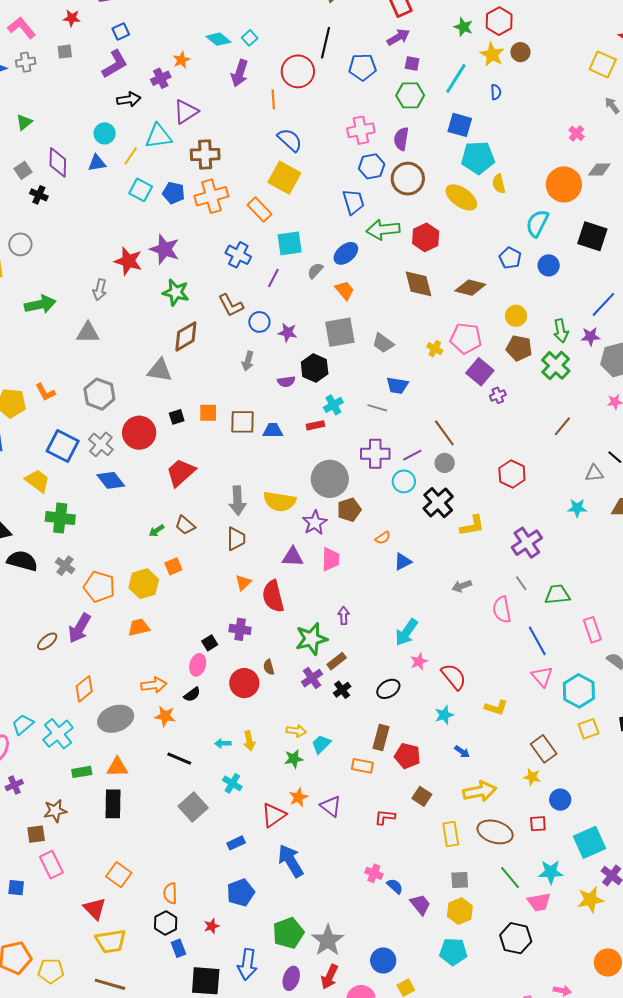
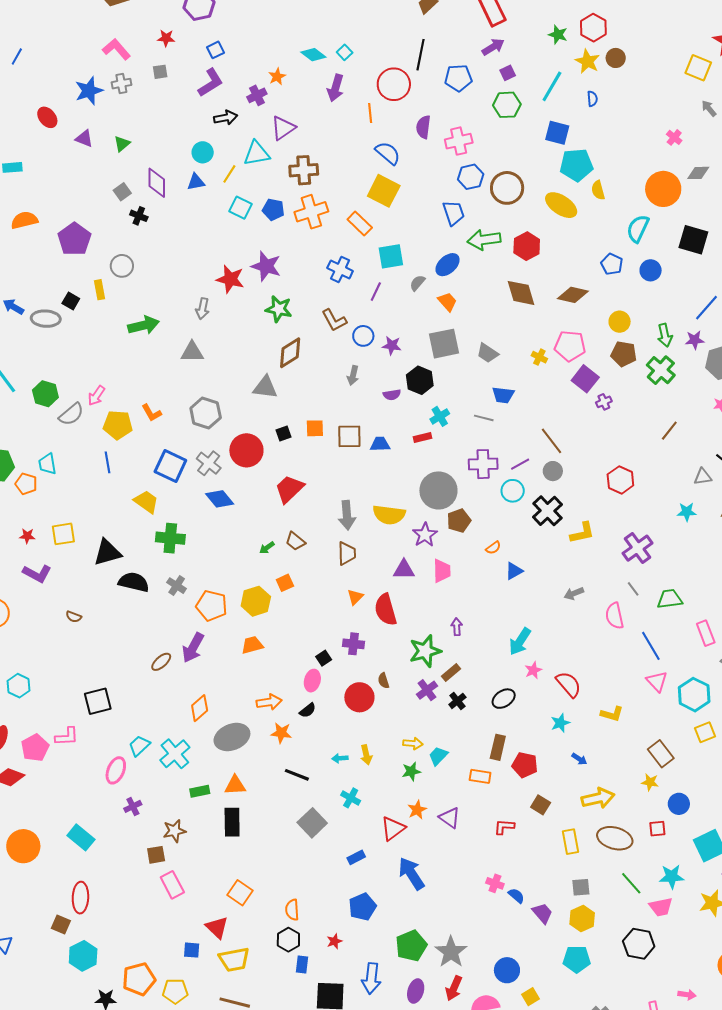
purple square: (412, 64) -> (508, 73), turned -35
purple semicircle: (401, 139) -> (423, 127), moved
blue square: (16, 888) -> (192, 950), moved
blue rectangle: (178, 948) -> (302, 964), turned 30

